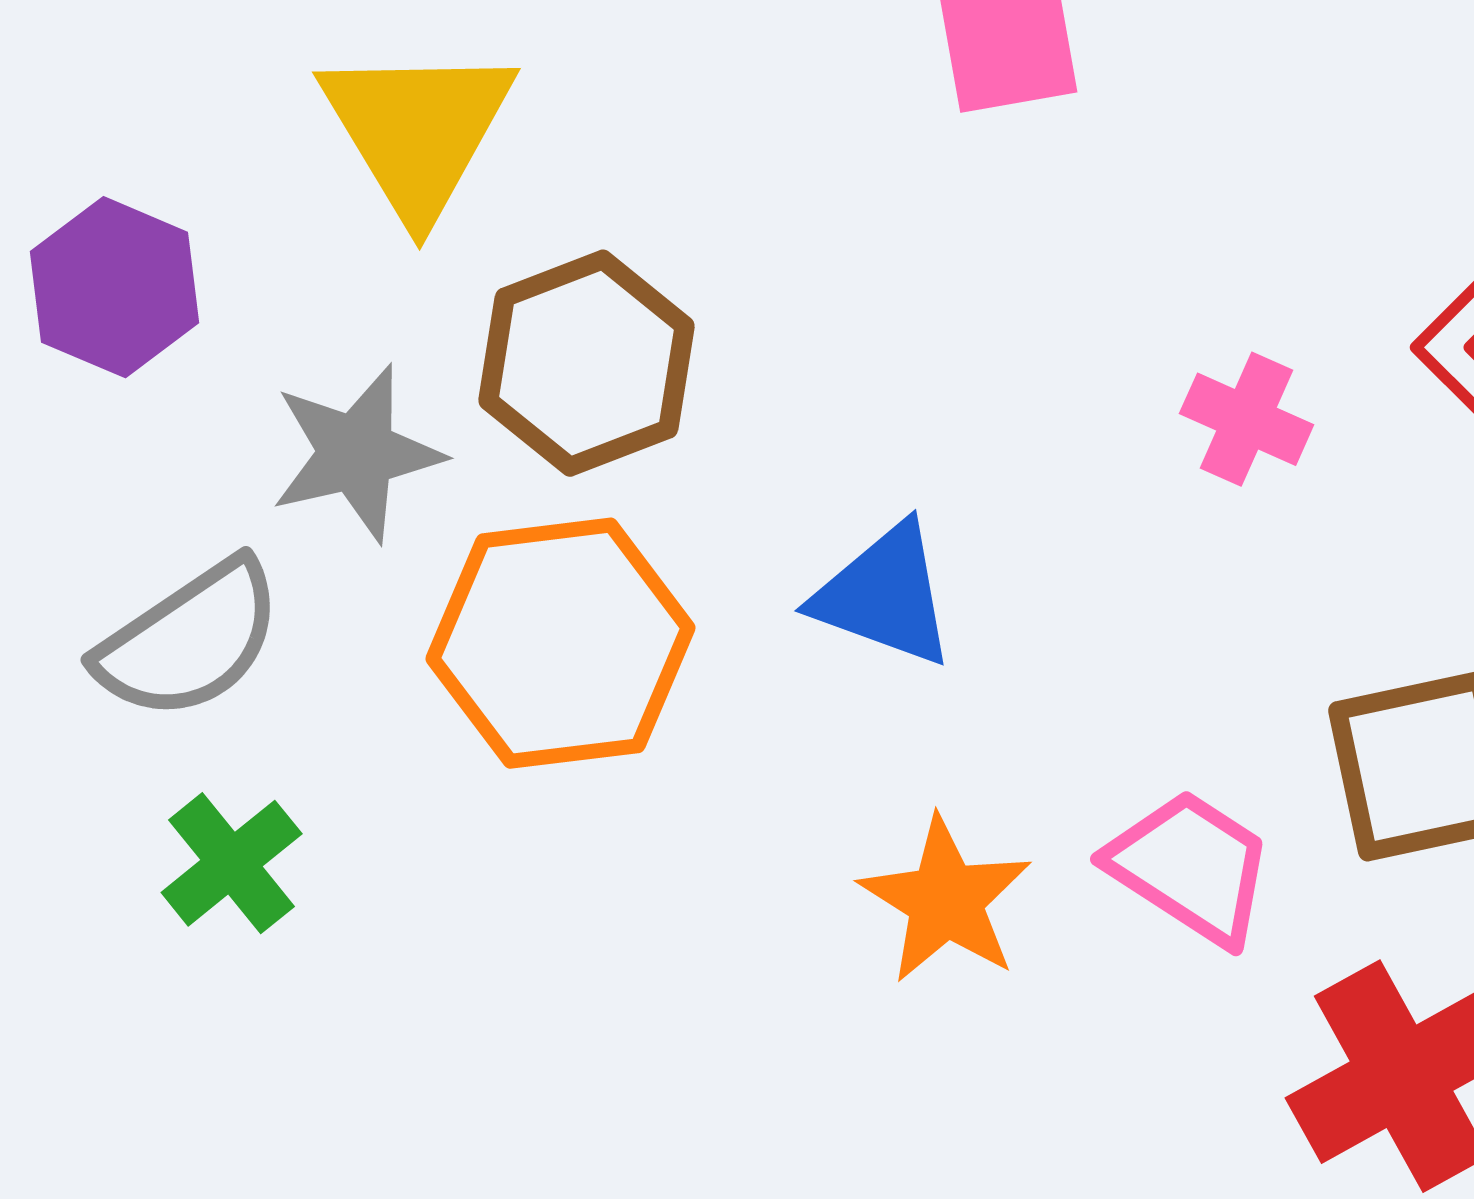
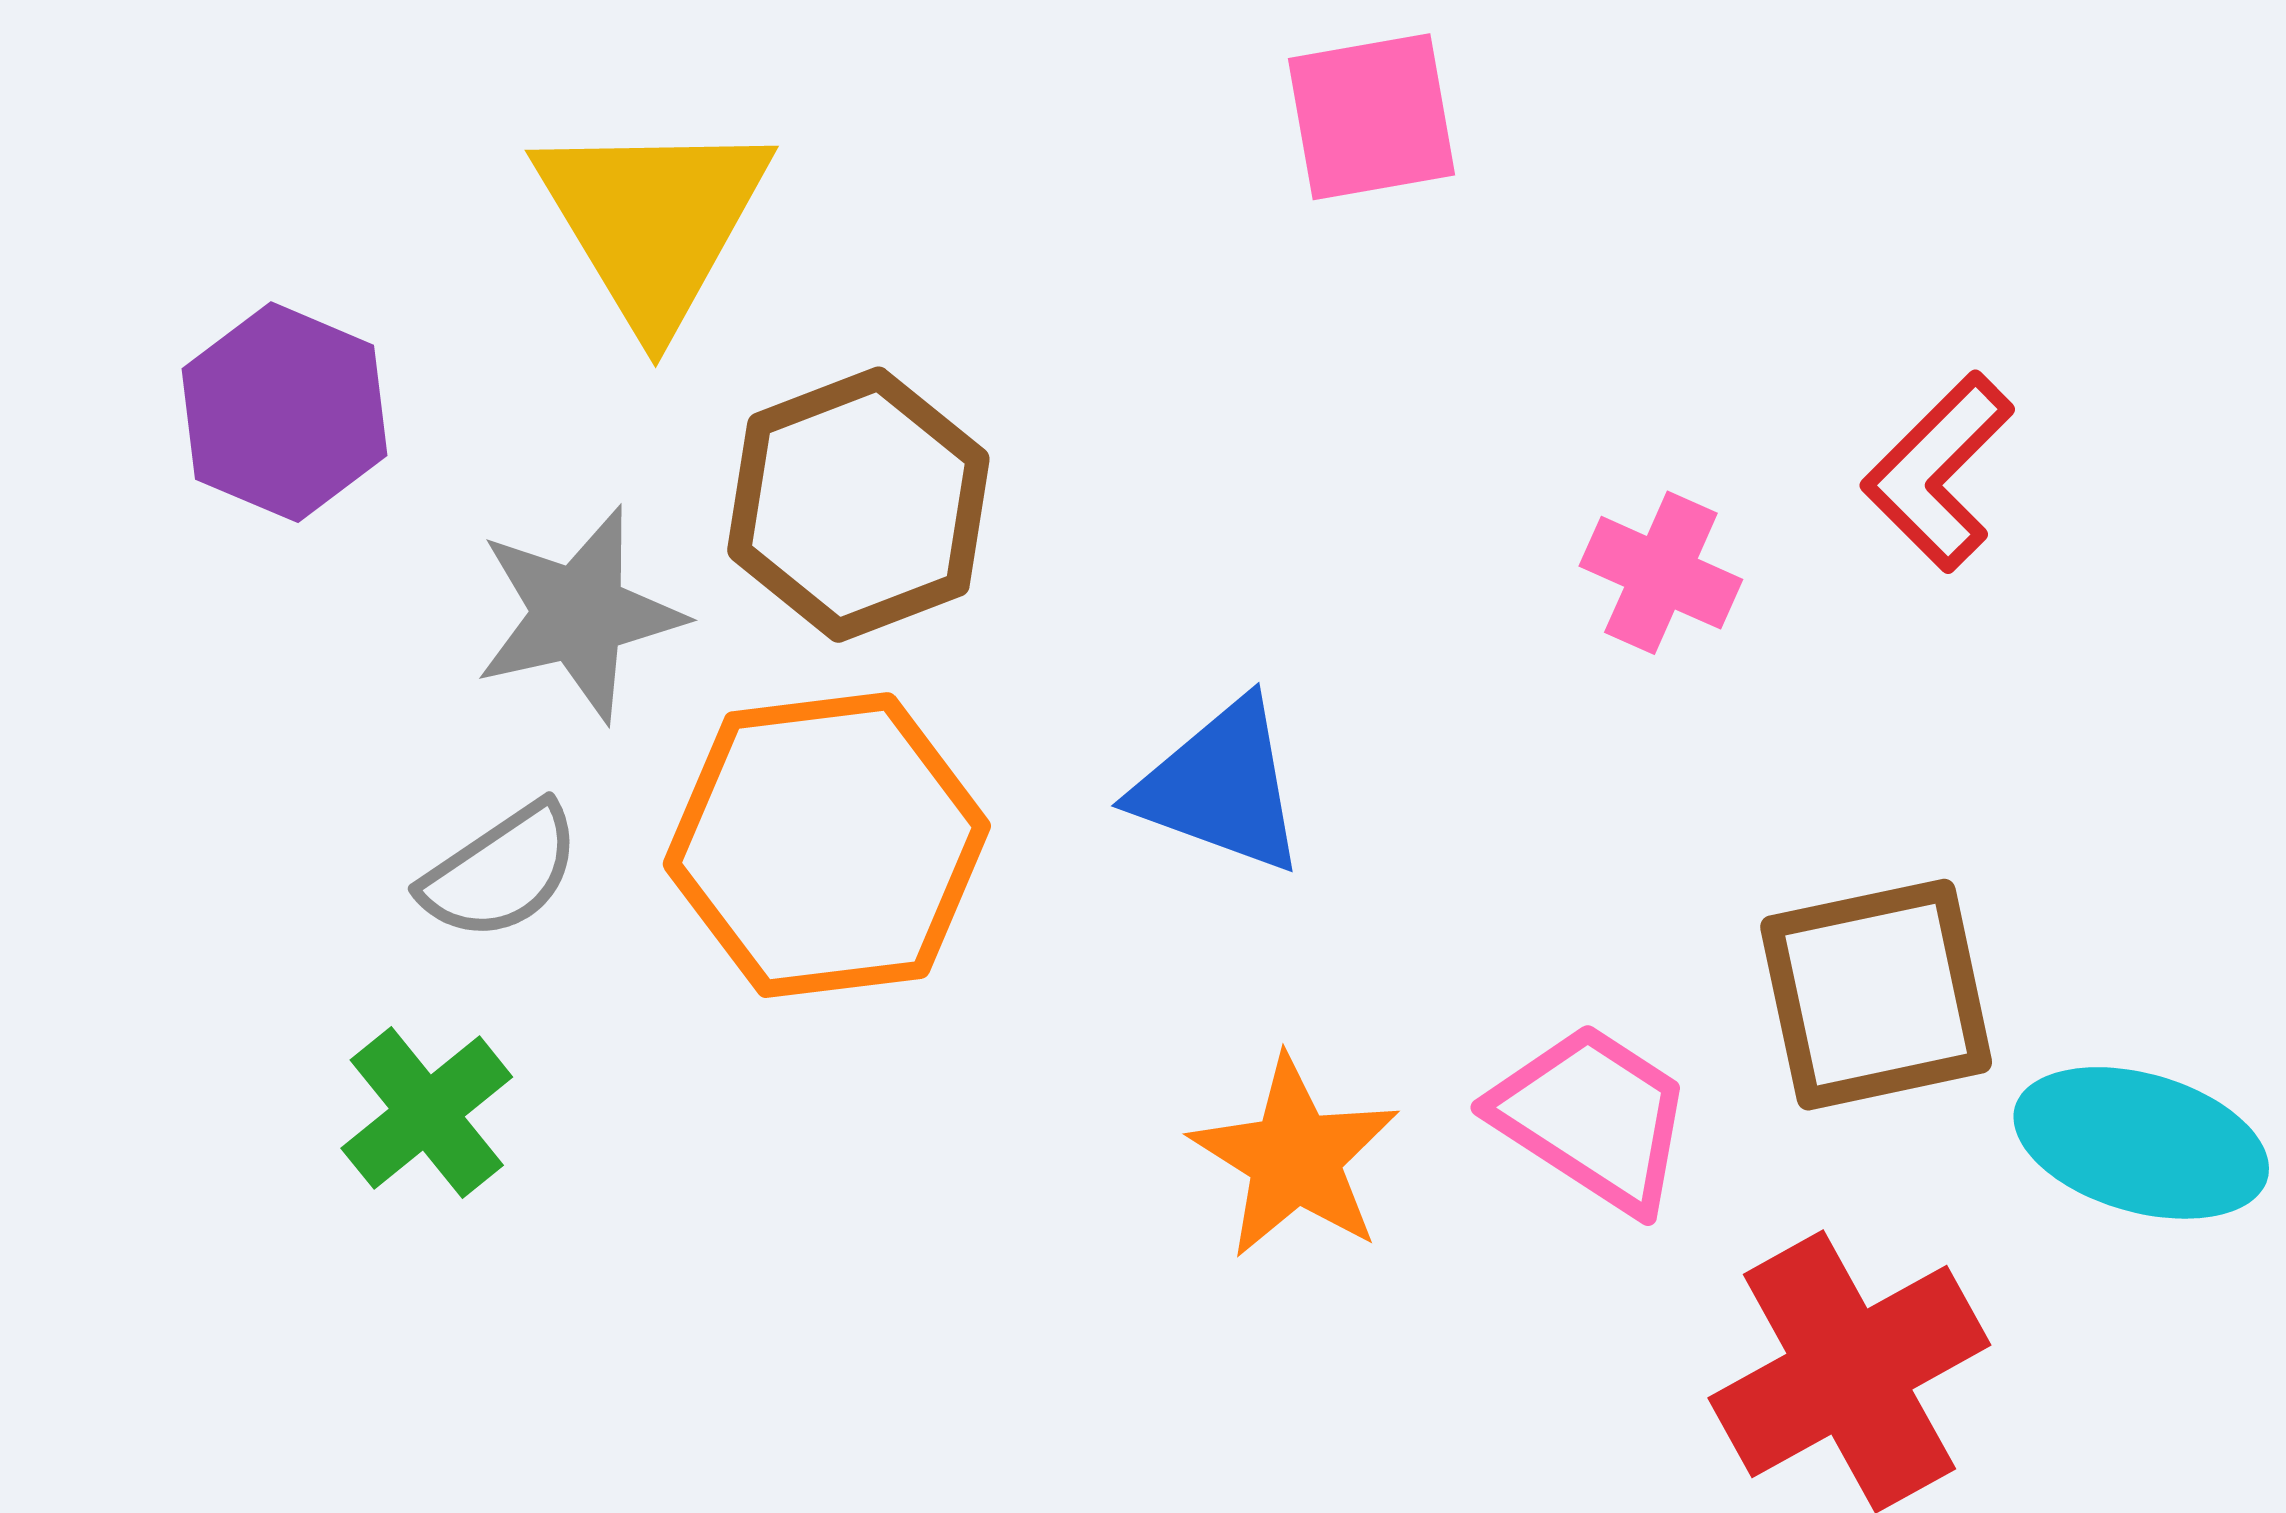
gray semicircle: (190, 640) -> (501, 872), moved, size x0.7

